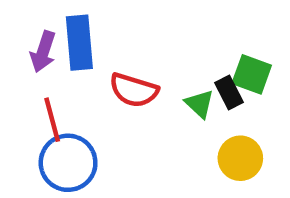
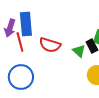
red line: (52, 120) -> (20, 42), moved

